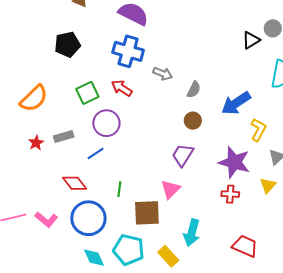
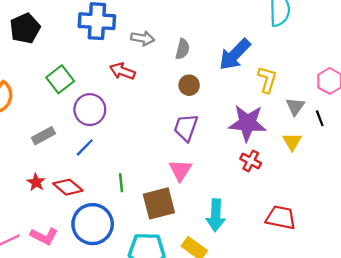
red arrow: (122, 88) -> (122, 71), moved
red star: (36, 143) -> (36, 182), moved
red cross: (230, 194) -> (251, 161), turned 36

